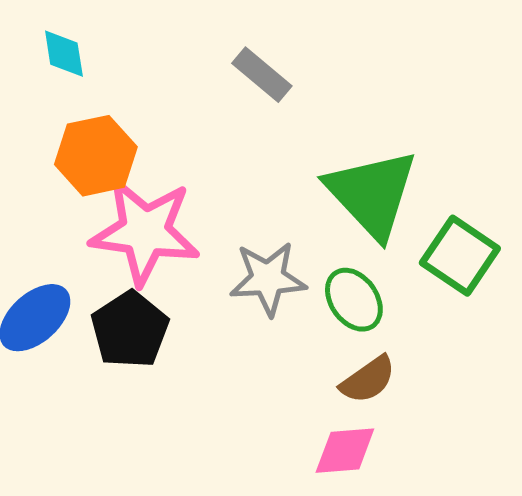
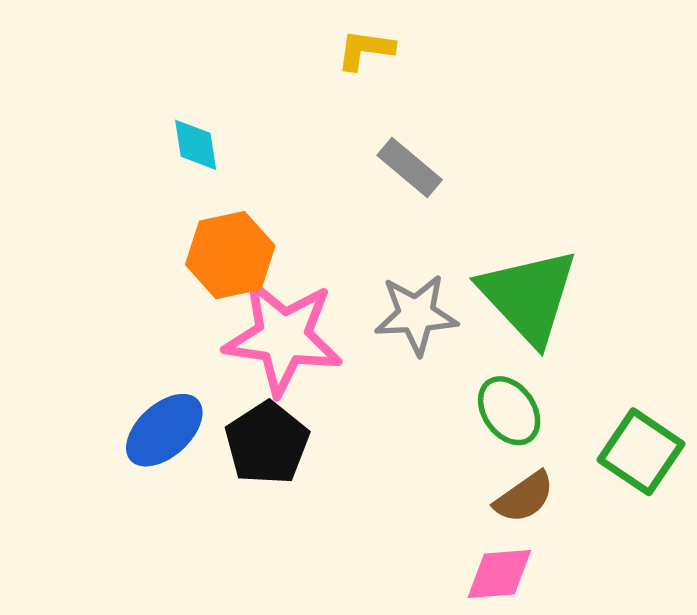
green square: (460, 256) -> (641, 452), moved
gray star: (268, 279) -> (416, 315), moved

